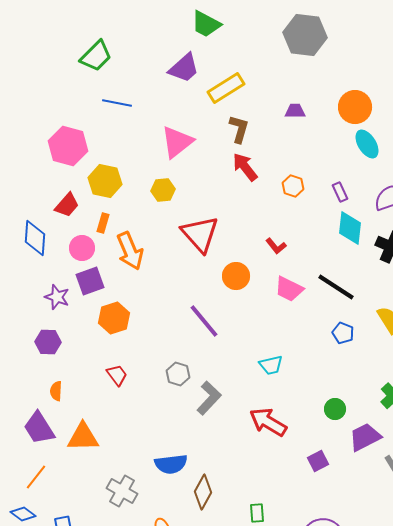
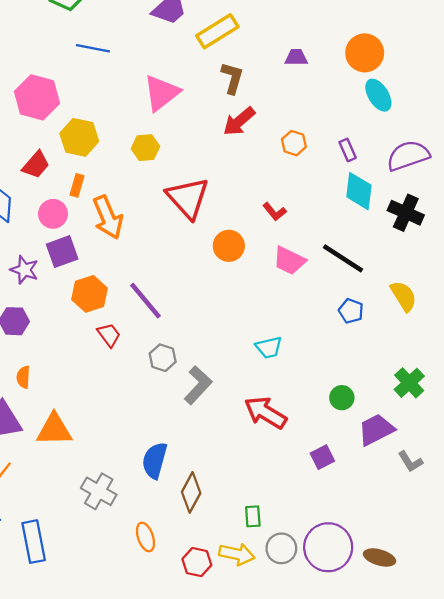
red arrow: (245, 167) -> (239, 121), turned -92
purple line: (204, 321) -> (145, 301), moved
red trapezoid: (117, 375) -> (109, 335), moved
blue semicircle: (171, 464) -> (155, 460), turned 112

